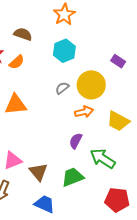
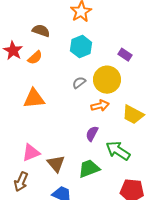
purple rectangle: (118, 61) -> (125, 55), moved

